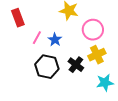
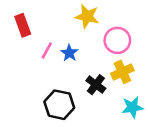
black hexagon: (47, 67) -> (59, 105), moved

